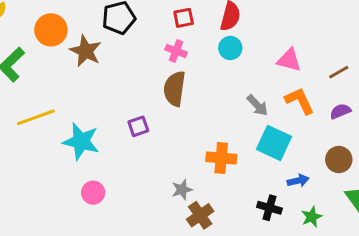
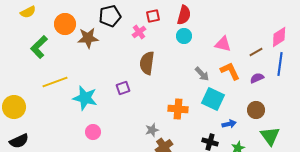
brown star: (86, 51) -> (88, 38), turned -30
pink cross: (176, 51) -> (139, 32), moved, turned 32

